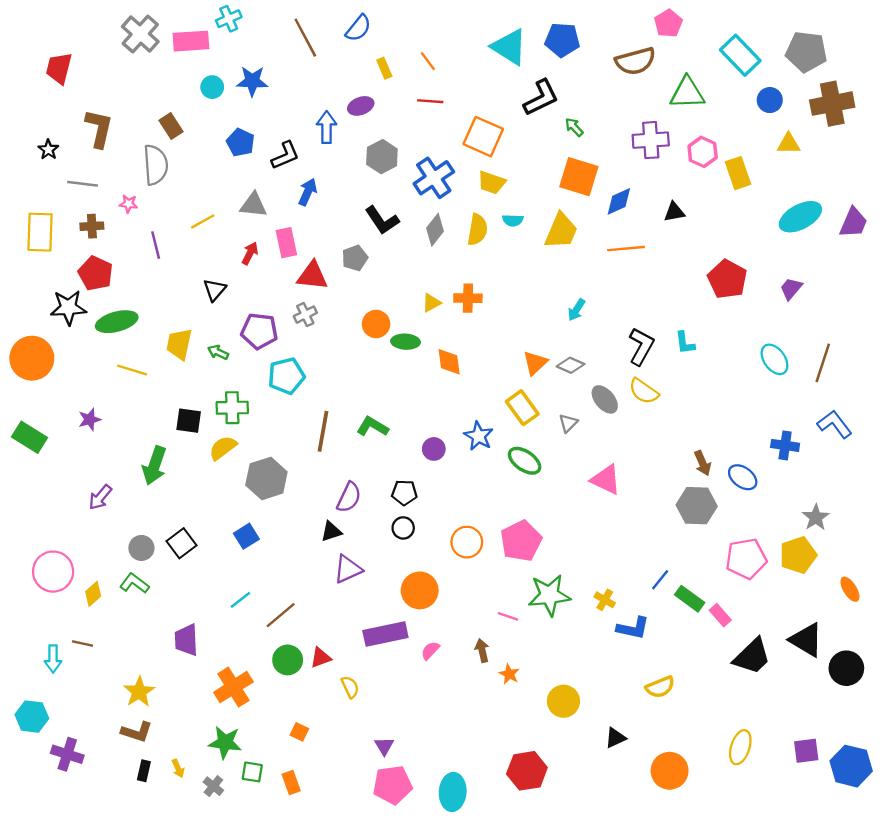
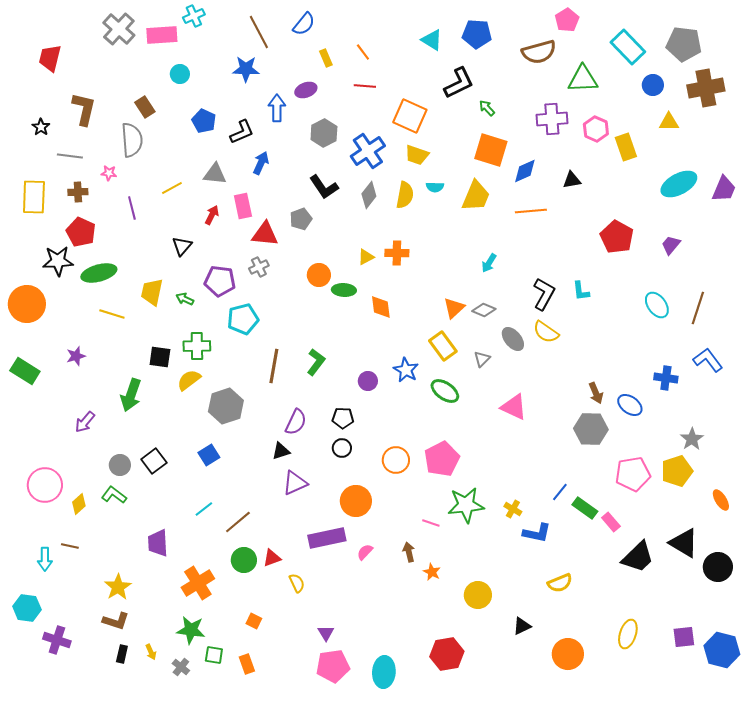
cyan triangle: (509, 47) -> (432, 40), size x0.7
blue star: (252, 81) -> (246, 69), moved
green L-shape: (372, 427) -> (316, 362), turned 96

